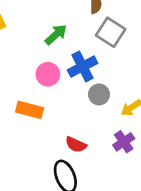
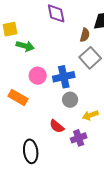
green arrow: (56, 35) -> (25, 46), moved, turned 42
red semicircle: (76, 145) -> (57, 126), moved

